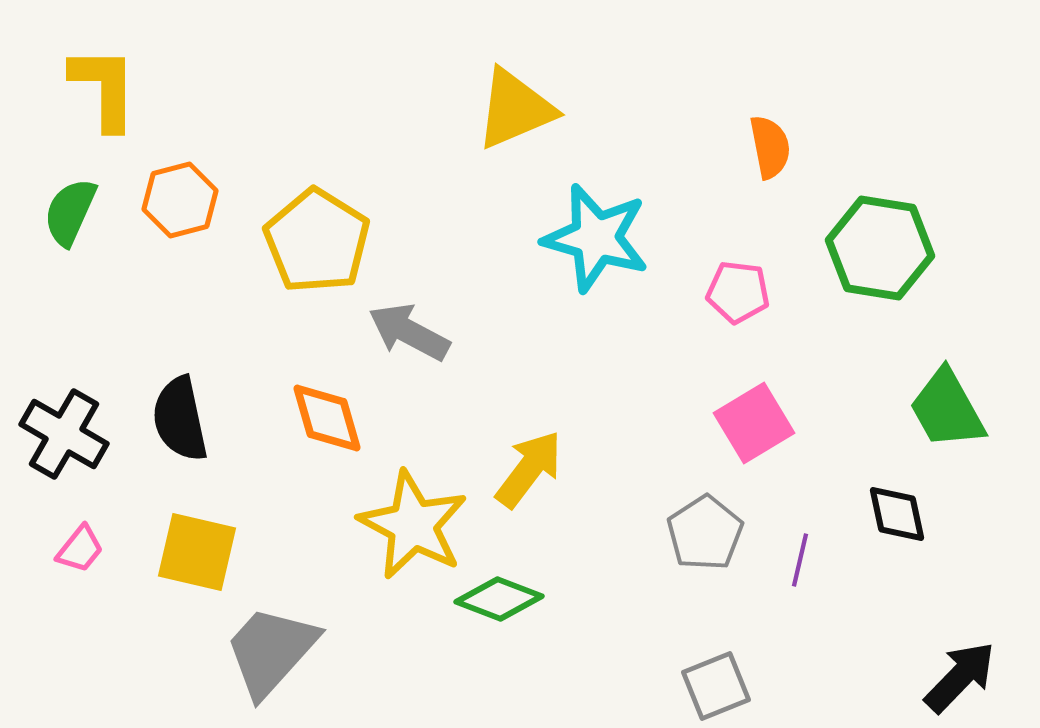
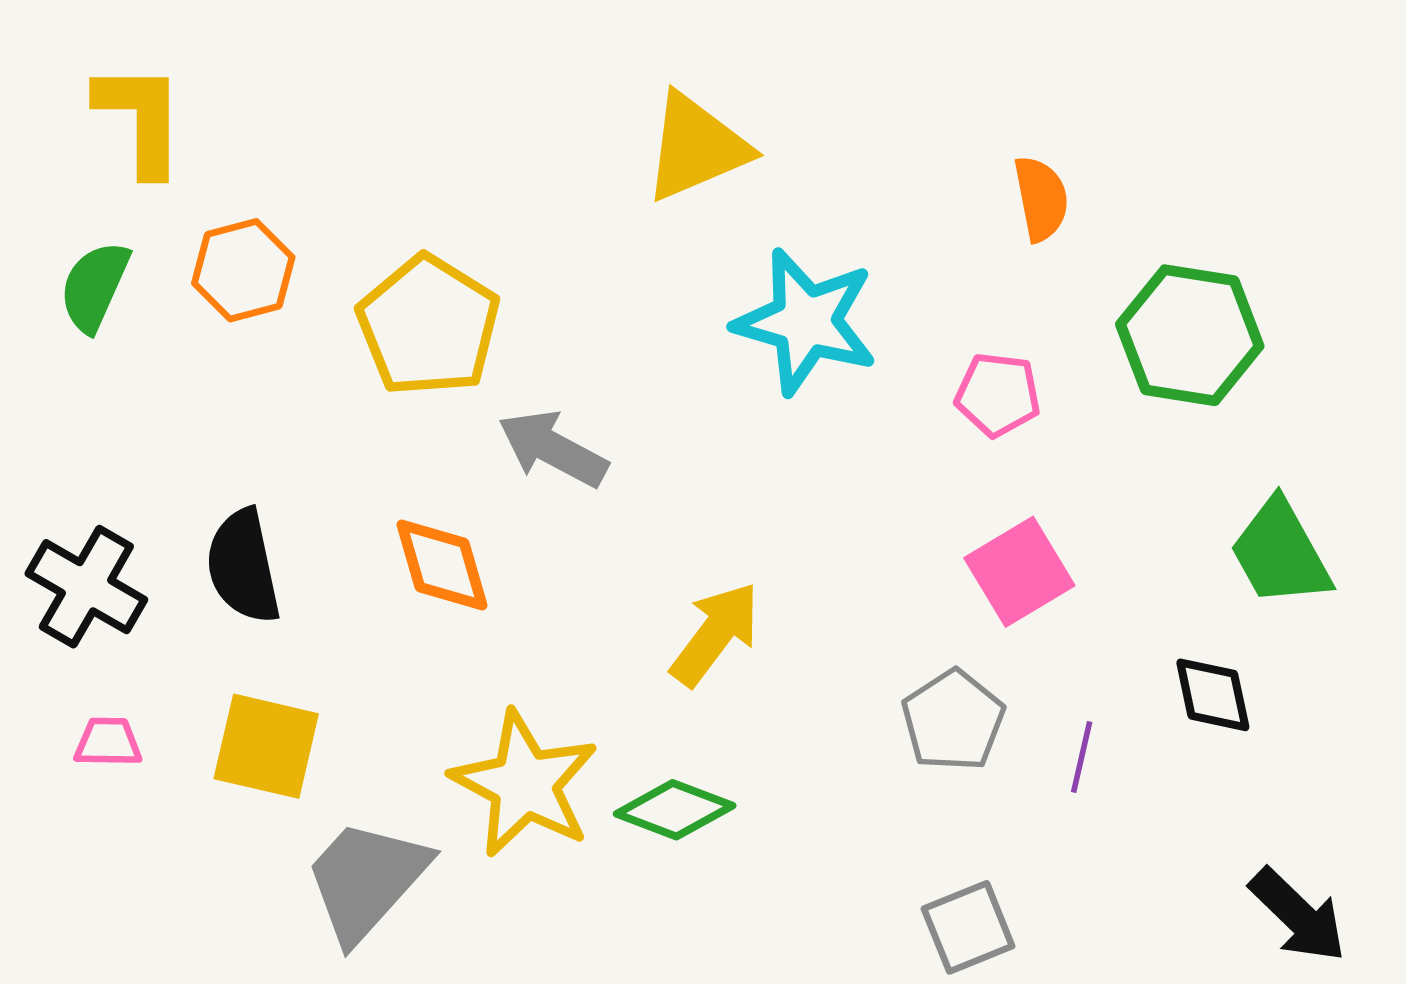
yellow star: (413, 525) -> (525, 784), moved
pink trapezoid: (80, 549) -> (108, 742), turned -128
black arrow: (960, 677) -> (1298, 915), turned 90

